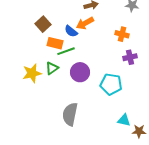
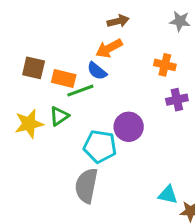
brown square: (43, 24) -> (34, 68), moved, turned -35
blue semicircle: (71, 31) -> (97, 71), moved
purple circle: (80, 72) -> (129, 127), moved
cyan pentagon: (111, 84) -> (100, 146), moved

